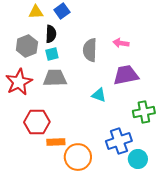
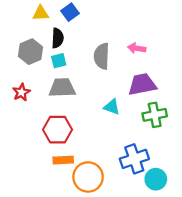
red star: (19, 82) -> (21, 92), size x0.6
green cross: (144, 112) -> (155, 115), moved
red hexagon: (37, 122) -> (58, 130), moved

